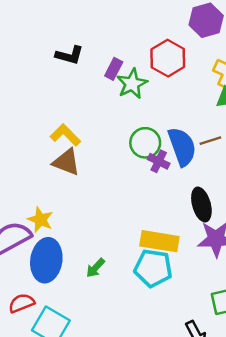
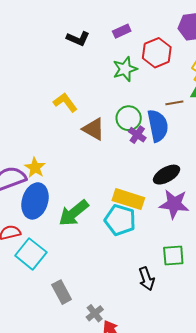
purple rectangle: (114, 69) -> (122, 31), moved, turned 30
brown line: (210, 141) -> (174, 103), moved
brown triangle: (66, 162) -> (94, 129), moved
black ellipse: (201, 205) -> (167, 175), turned 68
green arrow: (95, 268) -> (74, 213), size x1.8

